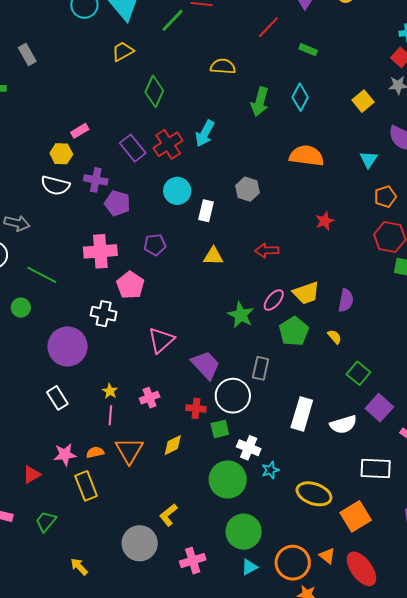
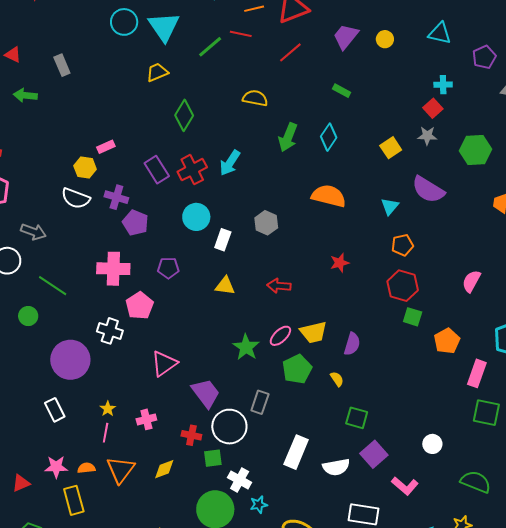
red line: (268, 27) -> (290, 52), moved
green square: (358, 373) -> (357, 418), turned -30

